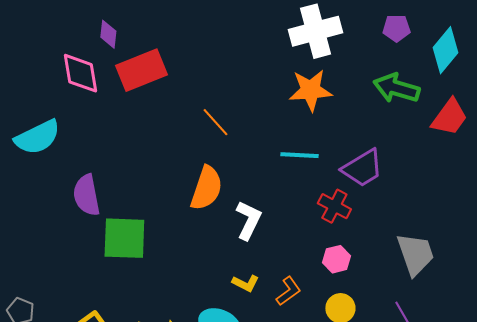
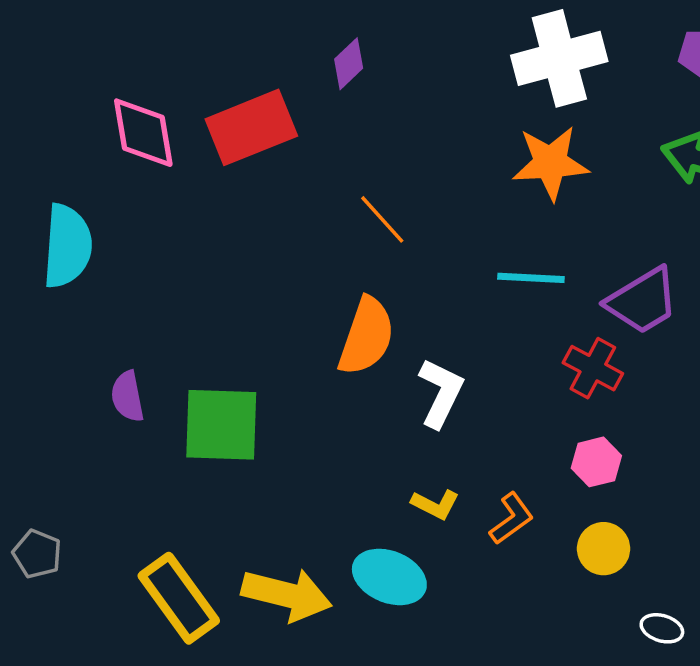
purple diamond: (108, 34) -> (349, 64), moved, turned 40
cyan semicircle: (37, 137) -> (67, 246), turned -60
purple semicircle: (86, 195) -> (127, 396), moved, size x0.7

